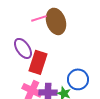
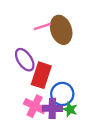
blue circle: (78, 79) -> (62, 94), moved

